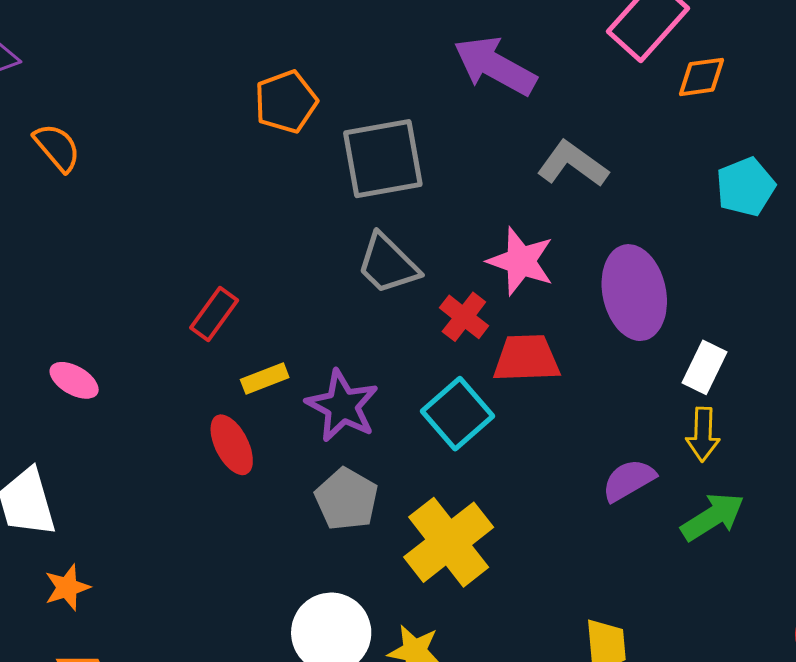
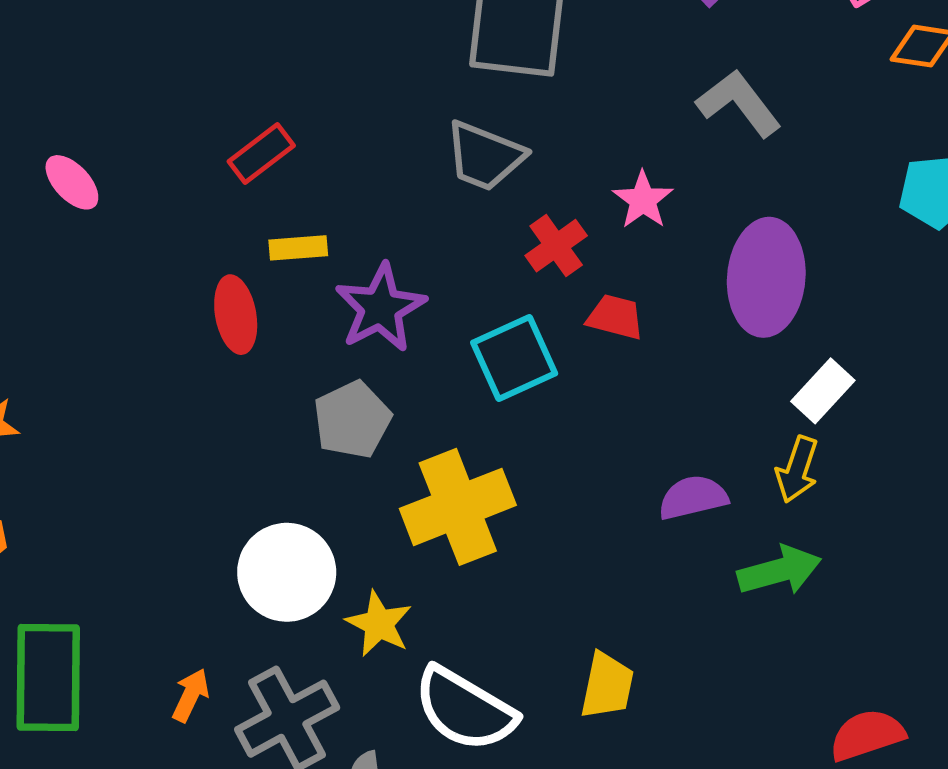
pink star: (521, 261) -> (643, 200), size x0.7
gray trapezoid: (388, 264) -> (485, 156), turned -40
red trapezoid: (526, 358) -> (615, 317), size x0.7

